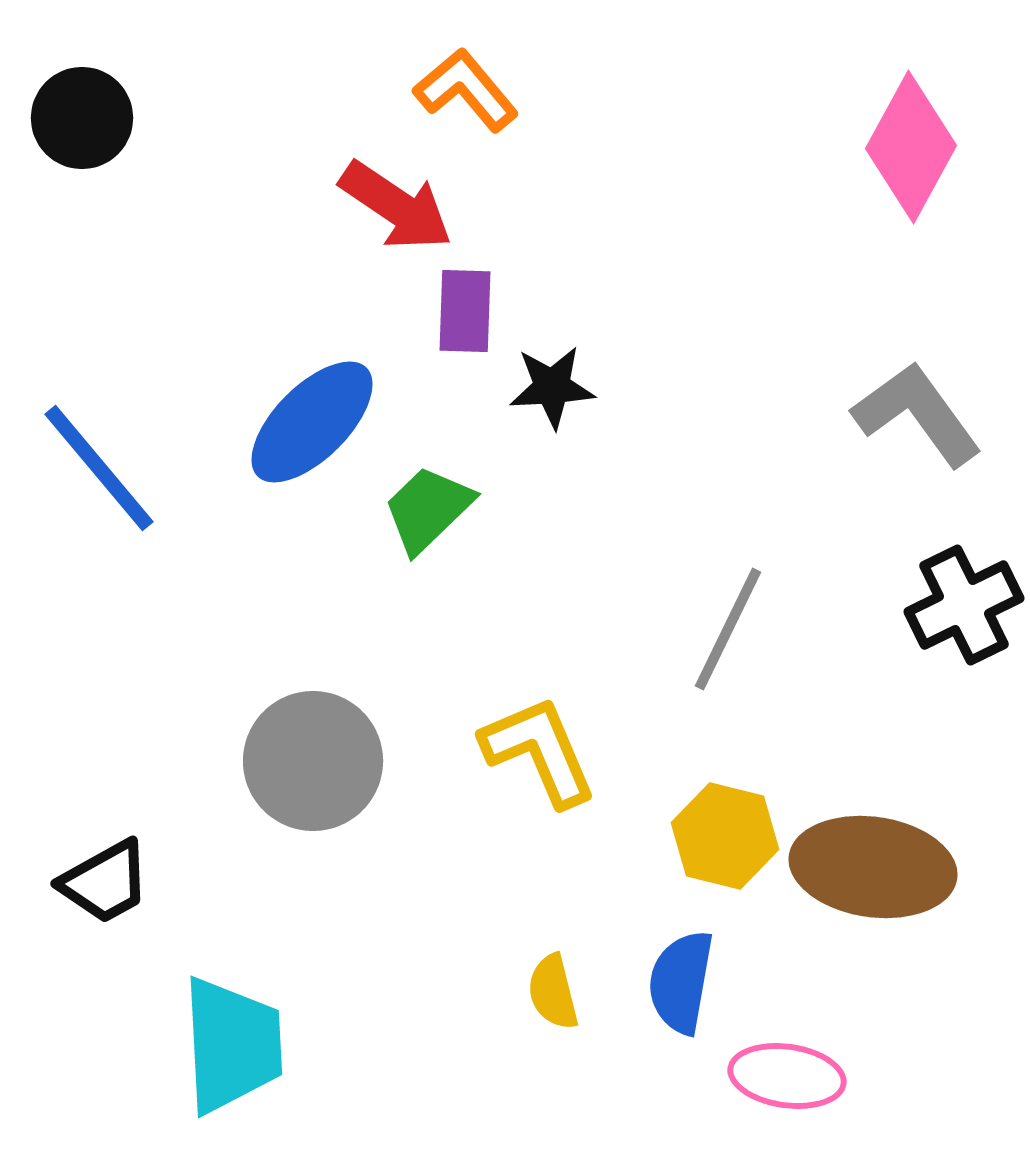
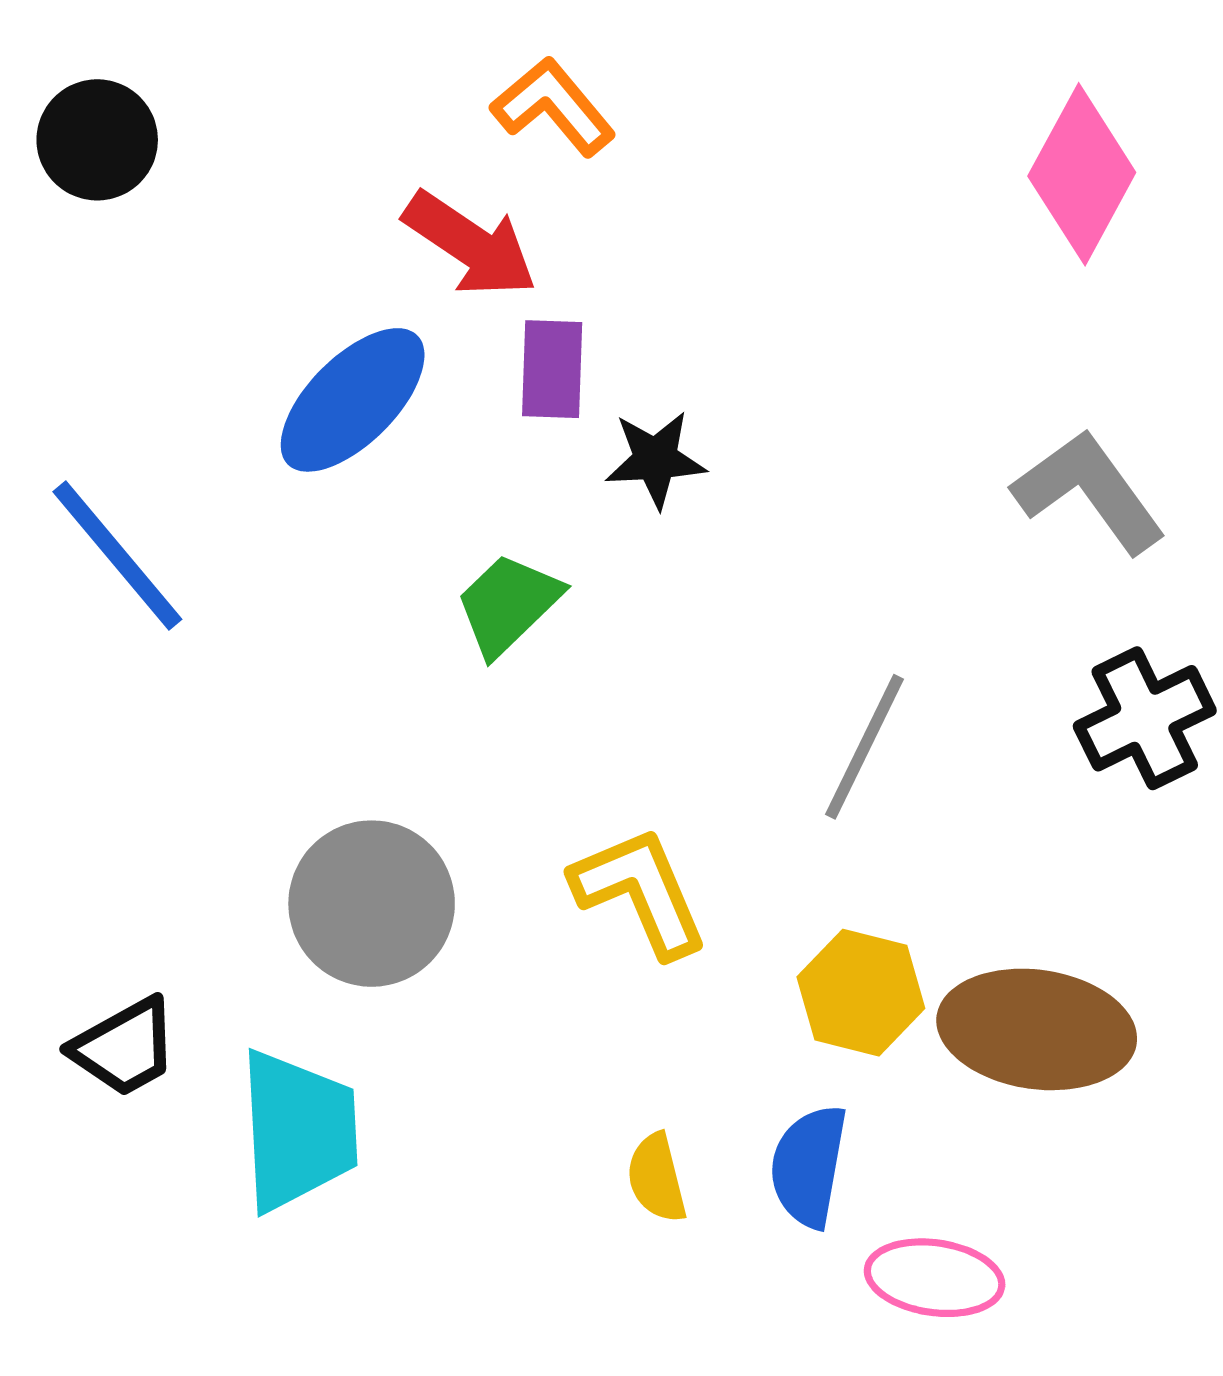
blue ellipse: (312, 422) -> (353, 400), moved
cyan trapezoid: (232, 1045) -> (298, 1130), moved

